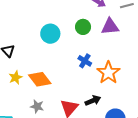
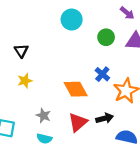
cyan circle: (50, 34) -> (72, 20), moved
orange diamond: (40, 79) -> (76, 89), moved

